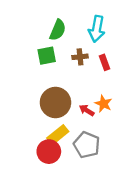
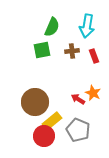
brown circle: (55, 102) -> (35, 102), moved

